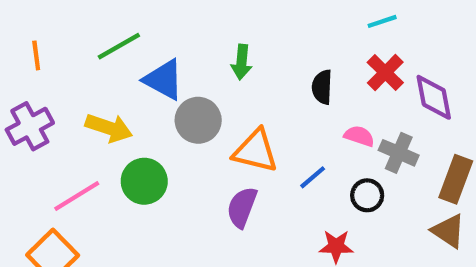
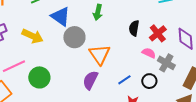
red cross: (385, 73) -> (158, 33), moved
orange triangle: (256, 151) -> (100, 55), turned 35
blue line: (313, 177) -> (124, 80), moved
green circle: (144, 181) -> (39, 77), moved

